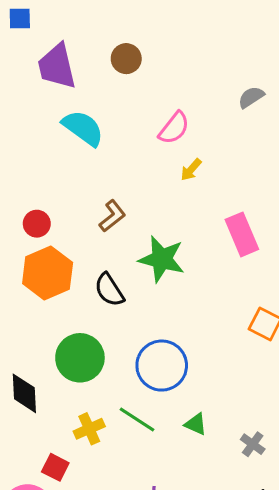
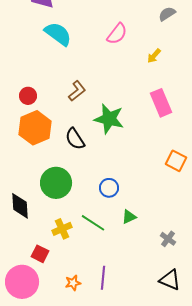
yellow arrow: (191, 170) -> (154, 56), moved
blue circle: (162, 366) -> (109, 188), size x0.6
green triangle: (196, 424) -> (129, 217), moved, turned -49

